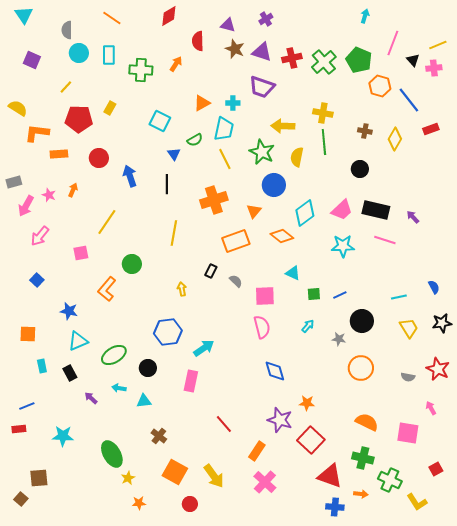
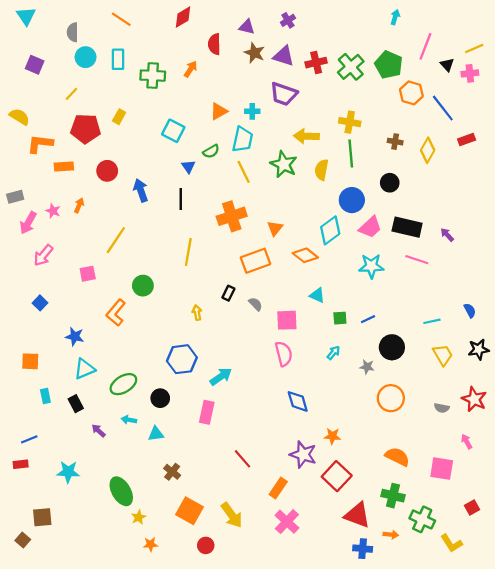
blue circle: (274, 185) -> (352, 200), moved

